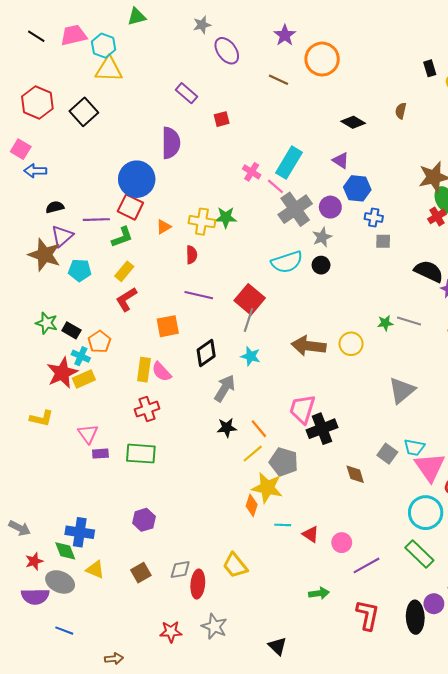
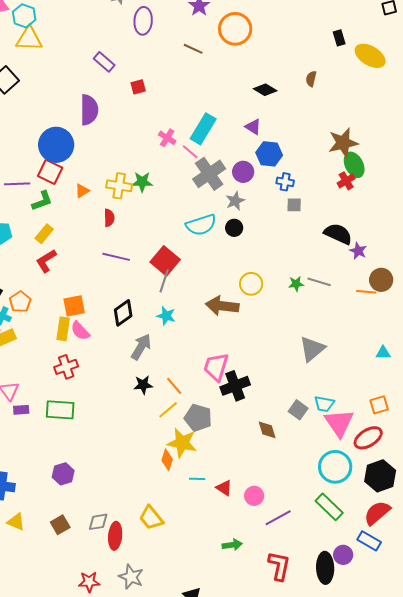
purple ellipse: (227, 51) -> (143, 21), turned 40
orange square: (168, 326) -> (74, 306), moved
yellow circle: (351, 344) -> (251, 284), moved

